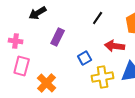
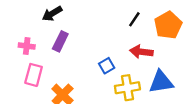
black line: (98, 18) -> (134, 19), moved
purple rectangle: (58, 37) -> (60, 41), moved

